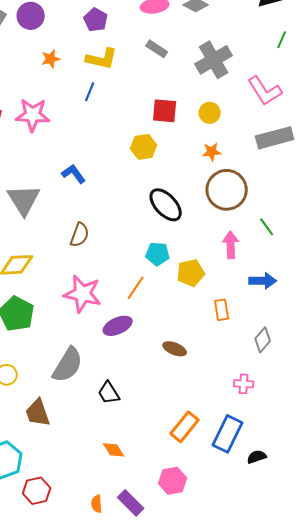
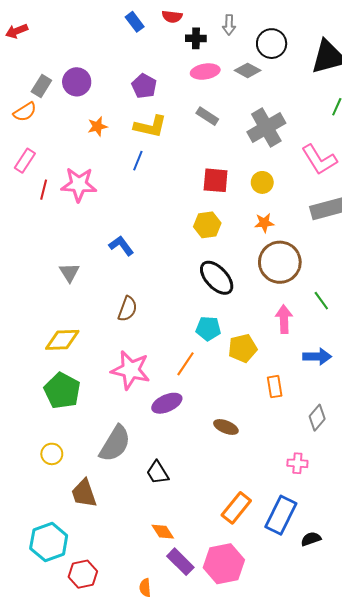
yellow hexagon: (144, 147) -> (207, 225), moved
gray triangle: (24, 200) -> (69, 273), size x0.6
pink hexagon: (173, 481) -> (224, 564), size x1.4
purple rectangle: (131, 503) -> (180, 562), moved

